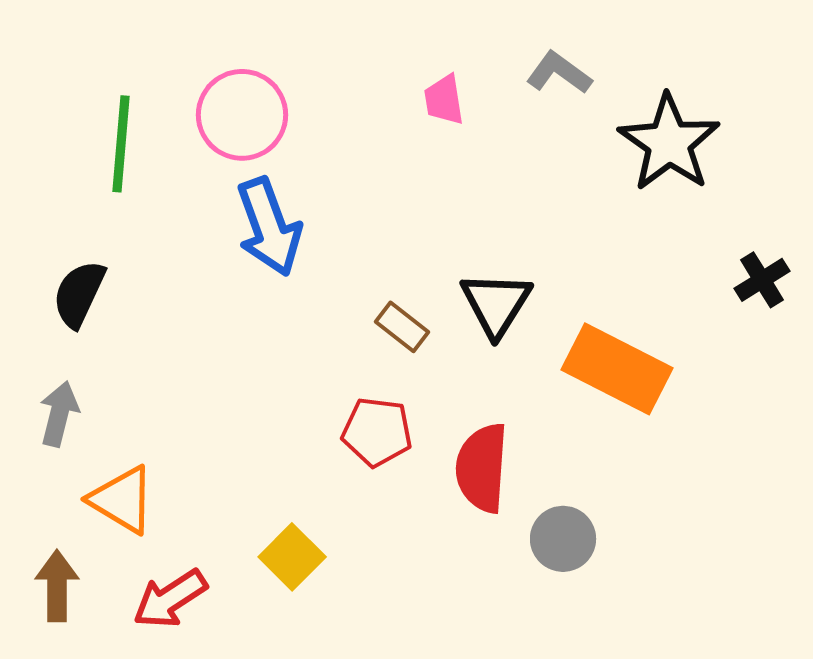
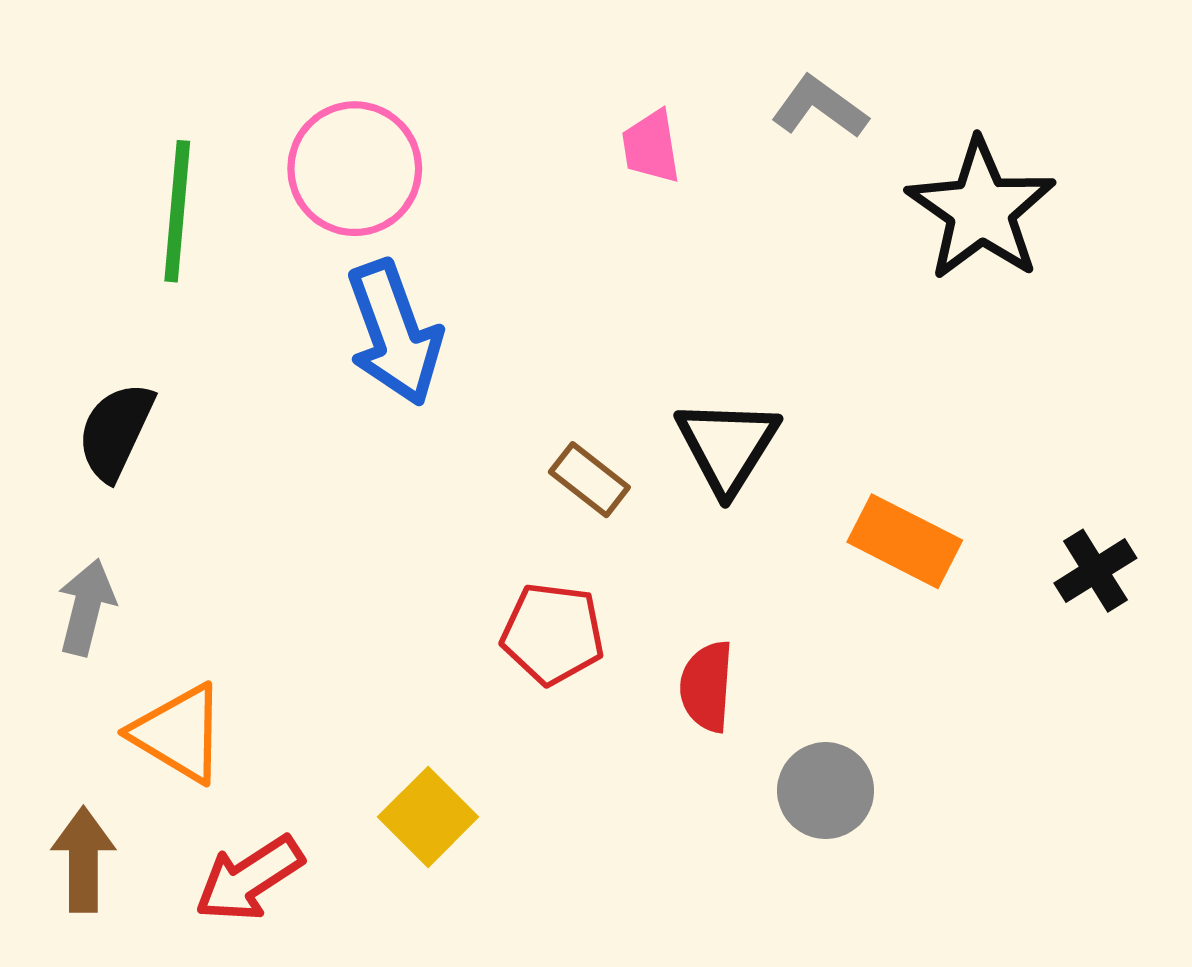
black cross: (762, 280) -> (1095, 571), moved
orange rectangle: (617, 369) -> (905, 541), size x0.7
red semicircle: (482, 468) -> (707, 686), size x0.7

